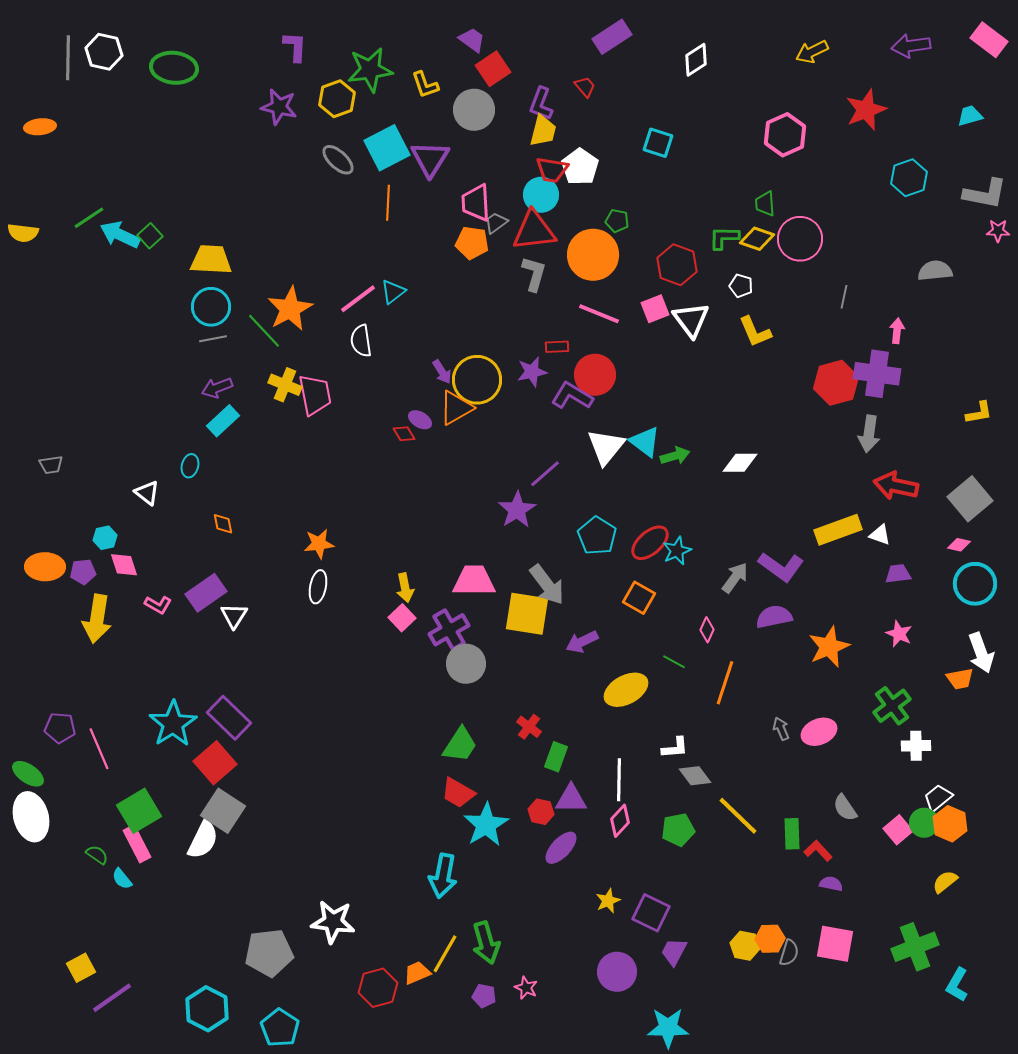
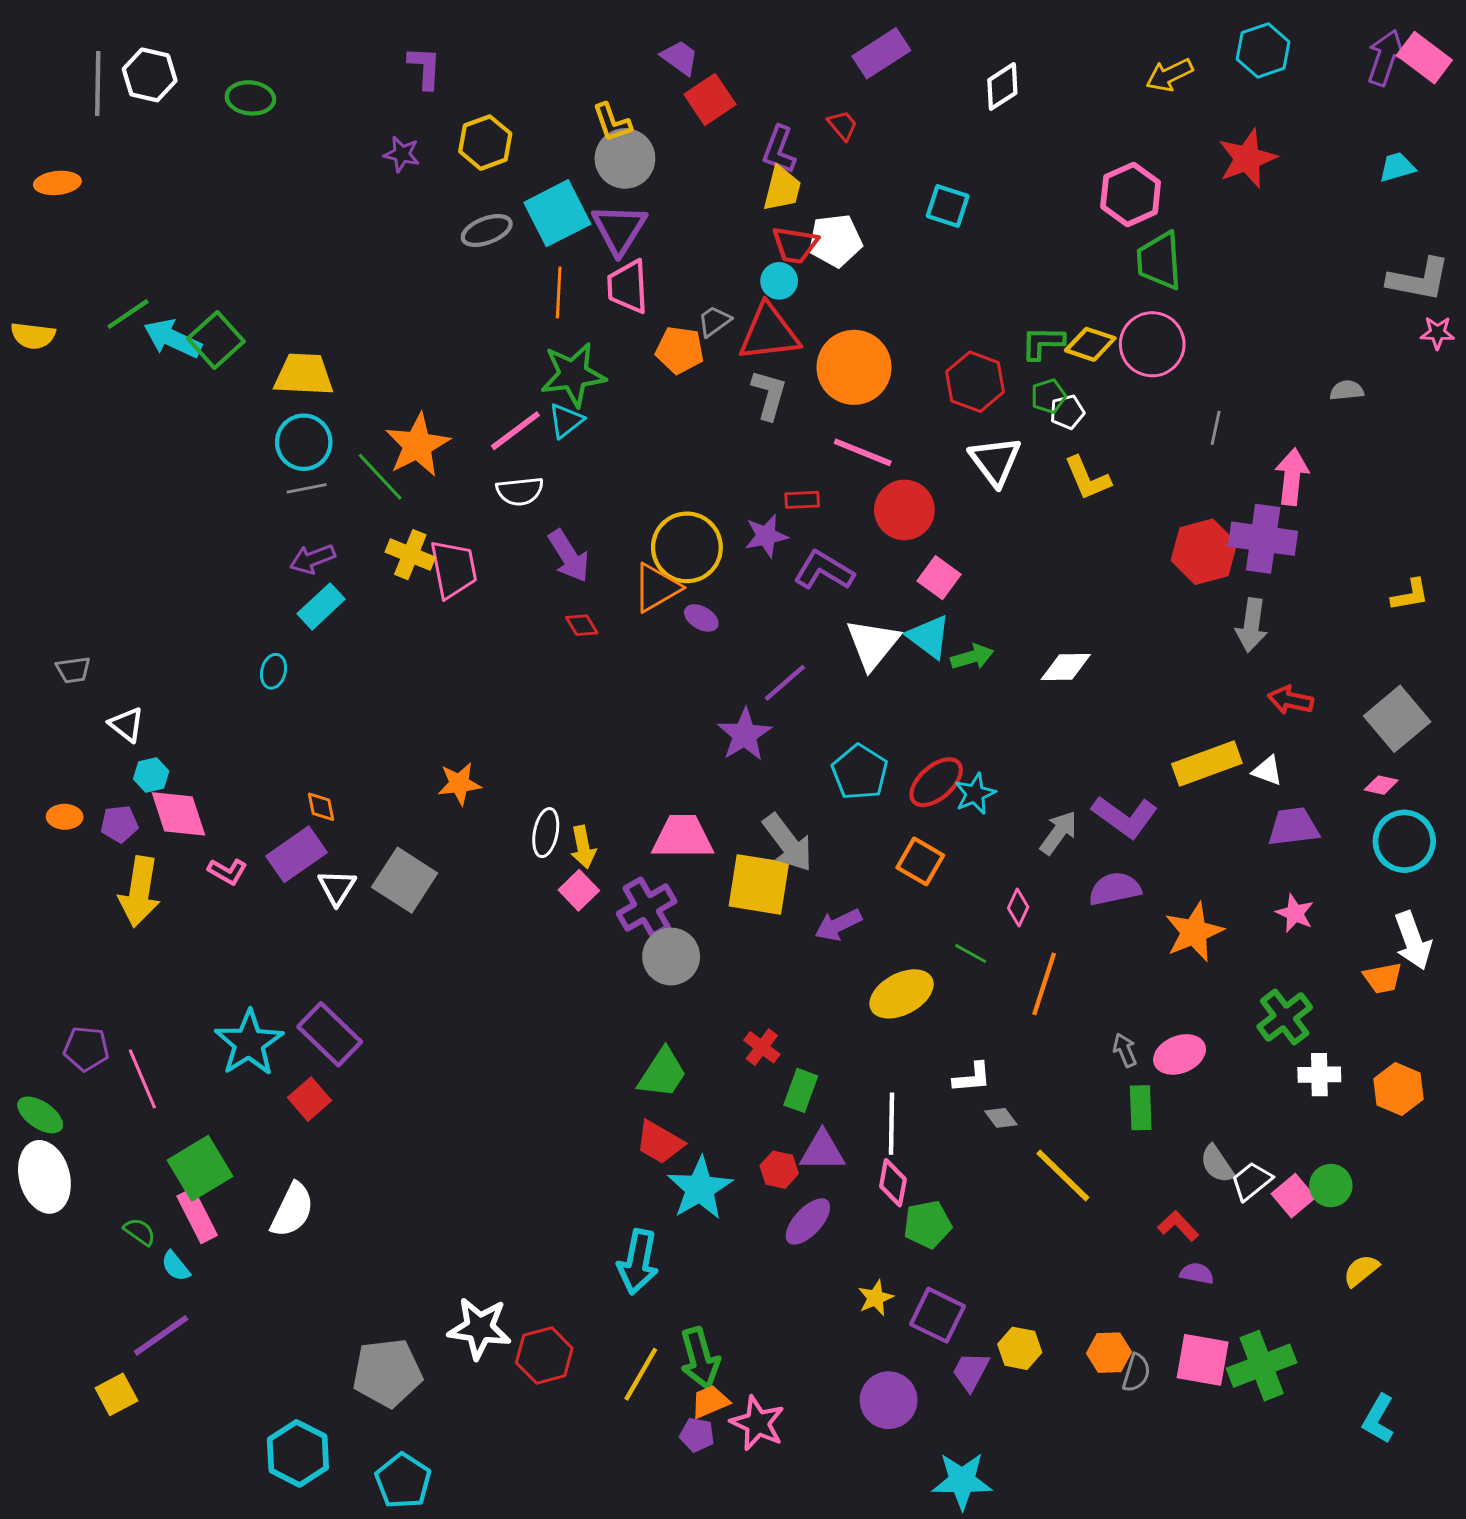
purple arrow: (911, 46) -> (1386, 58), moved, turned 117
green ellipse: (174, 68) -> (250, 98), size x0.7
green star: (370, 70) -> (573, 375), moved
purple star: (279, 107) -> (402, 154), size x0.7
gray circle: (474, 110) -> (625, 158), moved
gray ellipse: (338, 160) -> (487, 230), turned -64
white pentagon: (580, 167) -> (835, 241), turned 30
cyan hexagon: (909, 178) -> (1263, 50), moved
cyan circle: (541, 195) -> (779, 281), size x0.7
pink trapezoid: (476, 203) -> (628, 287), moved
green trapezoid: (765, 204) -> (1159, 261), moved, size x1.6
green pentagon: (617, 221) -> (1048, 396), moved, turned -30
green square: (150, 236) -> (216, 340), size x1.5
gray semicircle: (935, 271) -> (1347, 390), size x0.7
white pentagon: (741, 286) -> (1067, 412), turned -30
pink square: (655, 309) -> (939, 578), moved, turned -32
pink arrow: (897, 331) -> (1292, 477), size x1.5
white semicircle: (361, 341) -> (520, 491), turned -88
purple arrow: (442, 372) -> (569, 556), moved, size x1.5
red circle: (595, 375) -> (904, 510), moved
purple ellipse: (420, 420) -> (701, 618), moved
red arrow: (896, 486) -> (1290, 700), size x0.7
white triangle: (147, 493) -> (127, 725), moved
orange diamond: (223, 524) -> (321, 807), moved
pink diamond: (124, 565) -> (178, 814), size x1.4
orange ellipse: (45, 567) -> (65, 817), size x0.6
purple trapezoid: (898, 574) -> (1293, 827), size x1.4
white ellipse: (318, 587) -> (546, 833), moved
red square: (215, 763) -> (309, 1099), size x0.7
gray diamond: (695, 776) -> (1001, 1118), size x0.7
white trapezoid: (938, 798) -> (1252, 1181), moved
gray square: (223, 811) -> (405, 880), moved
pink diamond: (620, 821) -> (893, 1183), turned -32
orange hexagon: (950, 824) -> (1399, 1089), moved
green pentagon: (678, 830) -> (927, 1224), moved
green rectangle: (792, 834) -> (1141, 1108), moved
yellow hexagon: (745, 946) -> (1020, 1348), moved
green cross: (915, 947) -> (1262, 1366), moved
orange trapezoid: (417, 973) -> (710, 1402), moved
red hexagon: (378, 988) -> (544, 1356), moved
pink star: (526, 988) -> (757, 1423), size x1.6
purple line: (112, 998) -> (161, 1335), moved

